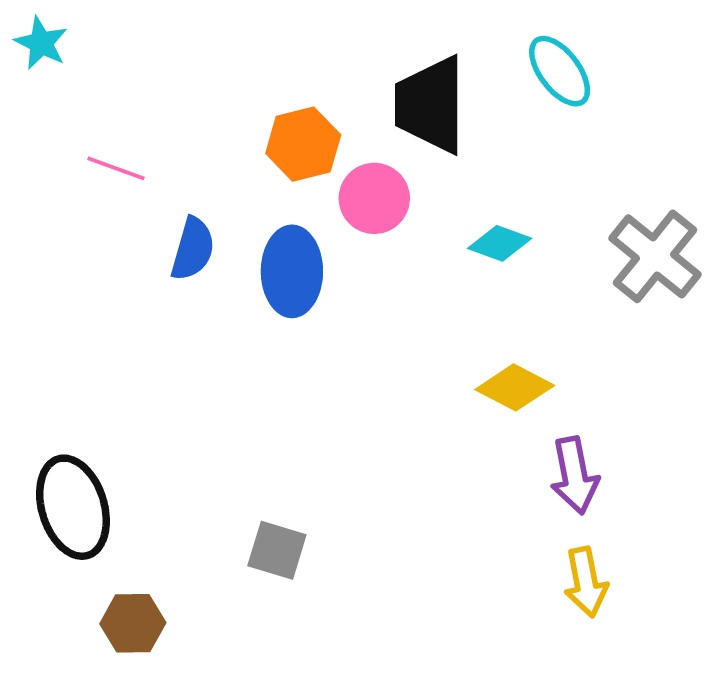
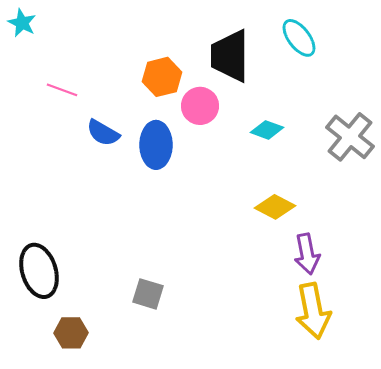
blue semicircle: (193, 249) -> (103, 133), turned 104
yellow arrow: (586, 582) -> (313, 311), size x1.5

